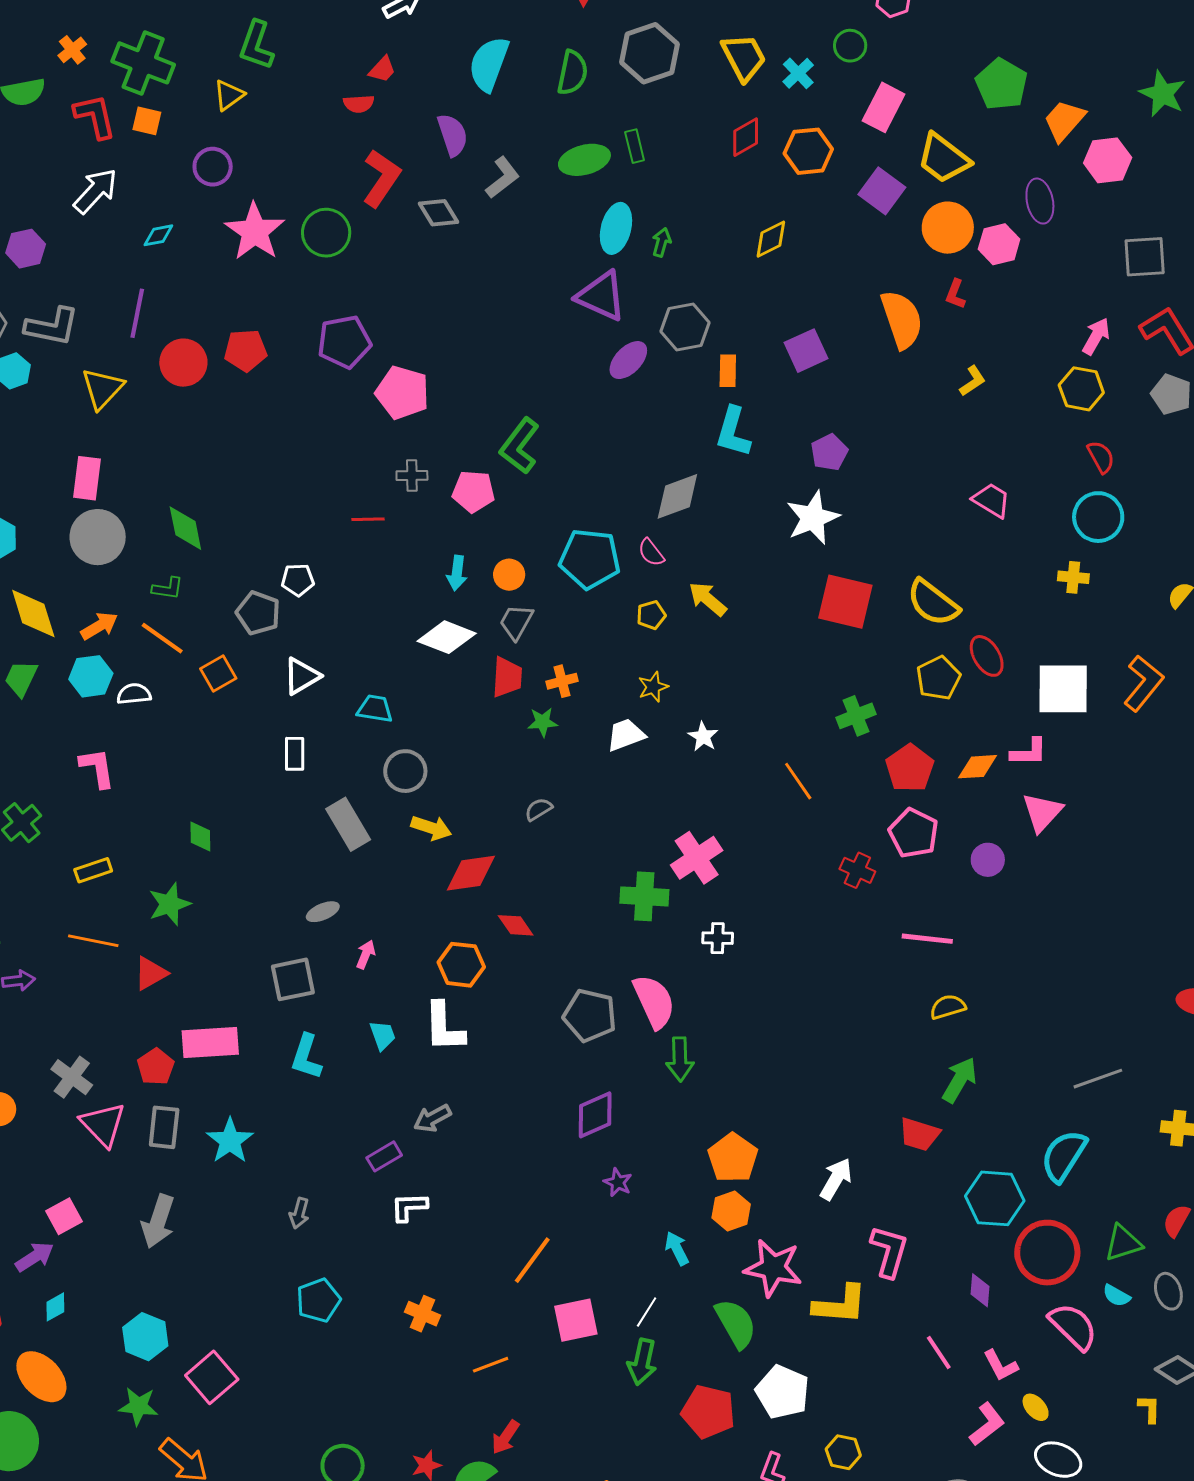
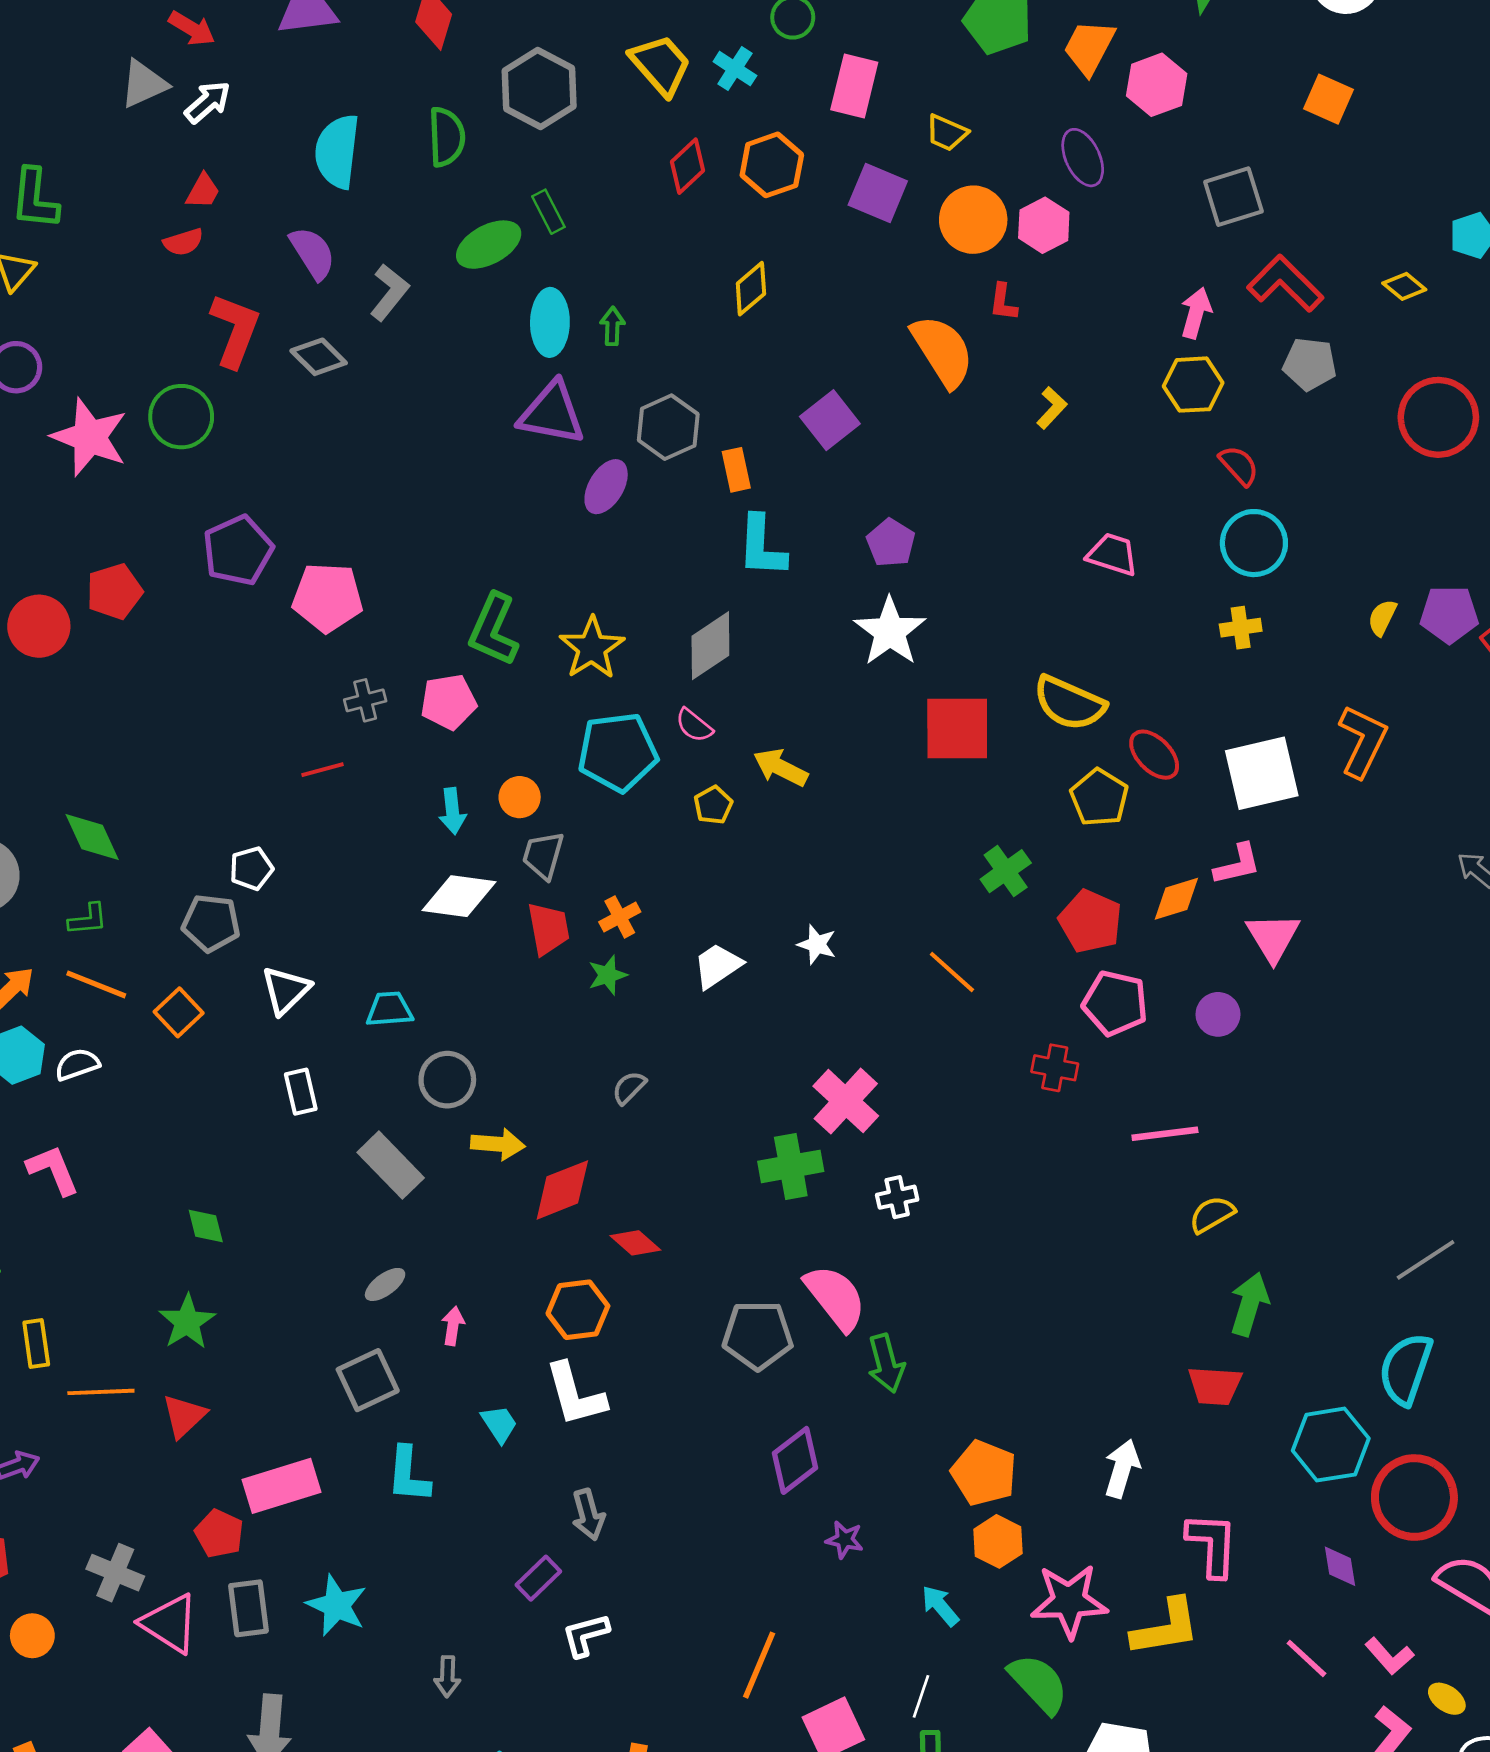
yellow trapezoid: (944, 158) -> (947, 133), size x0.6
yellow star: (653, 687) -> (592, 648), moved, size x1.6
yellow rectangle: (93, 870) -> (36, 1344), moved, turned -66
gray arrow: (432, 1118) -> (588, 1515), turned -63

